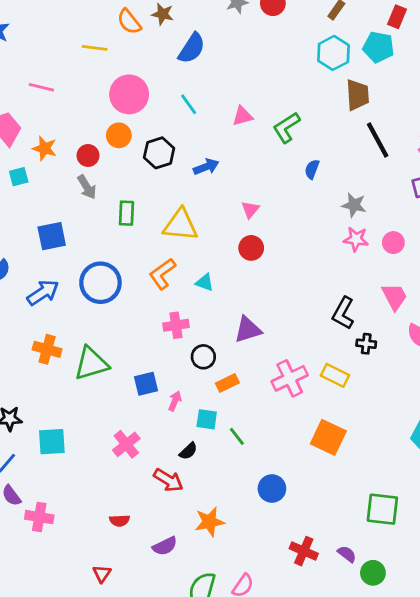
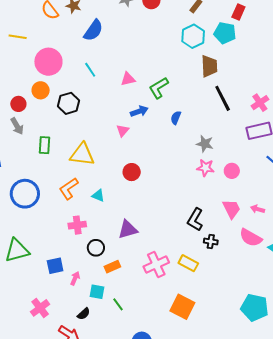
yellow line: (95, 48) -> (18, 37), moved
blue arrow: (206, 167) -> (139, 111), moved
pink triangle: (250, 210) -> (123, 131), moved

